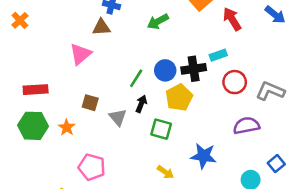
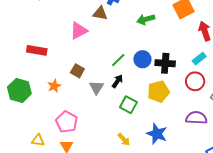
cyan rectangle: (218, 55) -> (199, 59), moved, turned -32
yellow pentagon: (179, 98) -> (158, 92), moved
green hexagon: (33, 126) -> (19, 90), moved

